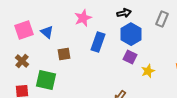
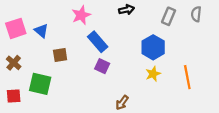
blue hexagon: (131, 34) -> (153, 47), moved
blue rectangle: (98, 42) -> (98, 42), turned -60
purple square: (130, 57) -> (102, 66), moved

